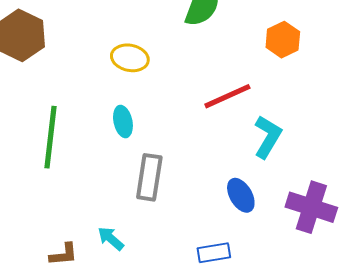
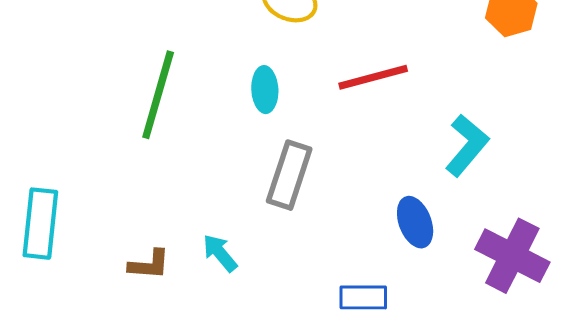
red line: (227, 96) -> (373, 77), moved

